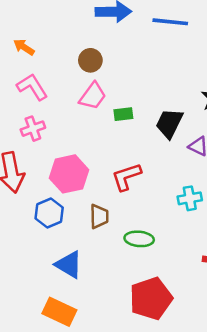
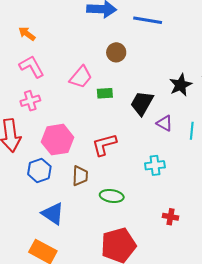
brown circle: (90, 60) -> (116, 52), moved

